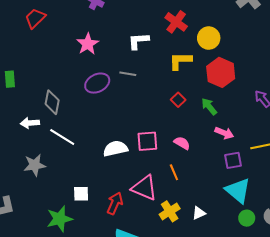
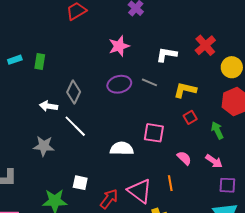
yellow L-shape: (180, 61) -> (185, 90), moved
pink arrow: (224, 133) -> (214, 161), moved
pink square: (147, 141) -> (154, 133), moved

